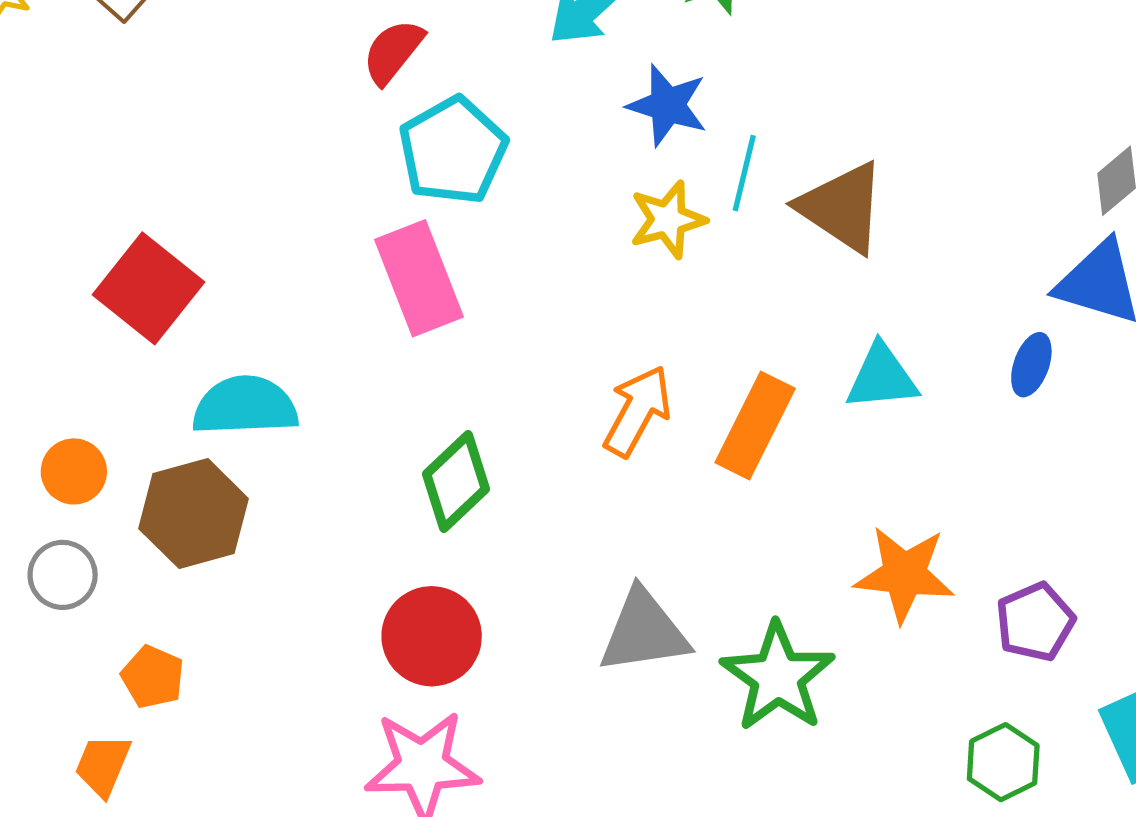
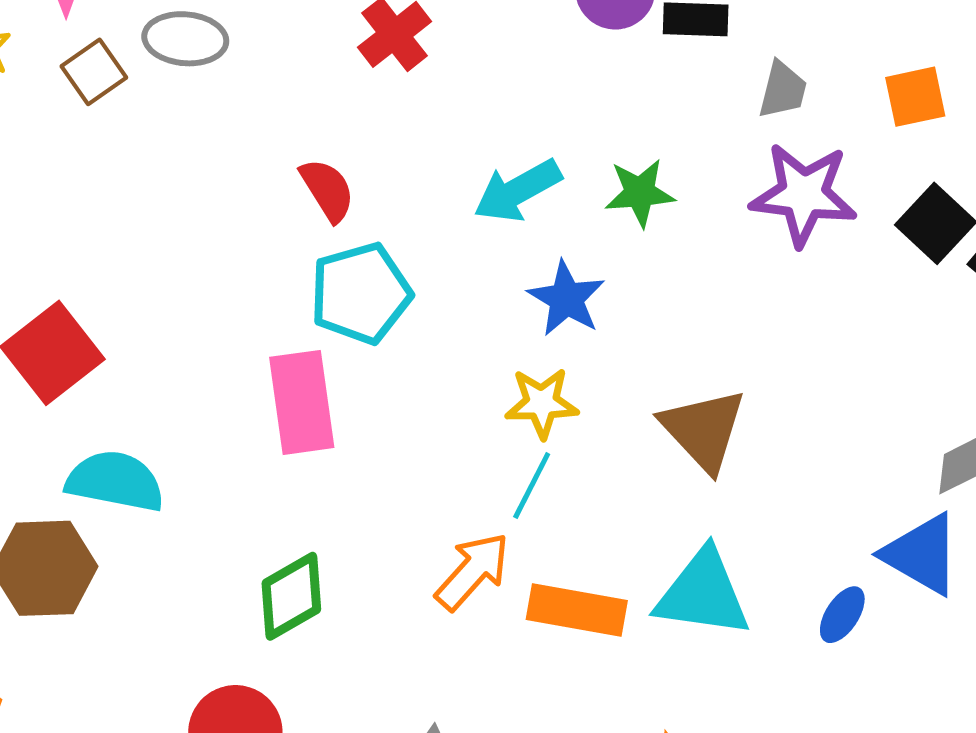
red semicircle: (393, 52) -> (327, 190), turned 96
cyan line: (744, 173) -> (532, 485), moved
cyan triangle: (882, 377) -> (703, 594), size x1.4
orange rectangle: (755, 425) -> (577, 610), turned 60

